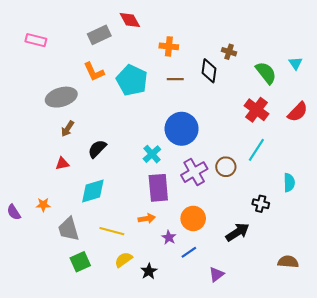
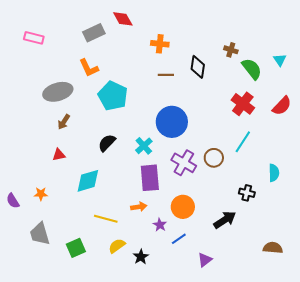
brown cross: (229, 52) -> (231, 50), moved
cyan pentagon: (132, 80) -> (113, 96), moved
black semicircle: (97, 149) -> (107, 143), moved
purple cross: (194, 172) -> (184, 163), turned -30
gray trapezoid: (69, 229) -> (40, 234), moved

